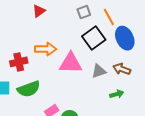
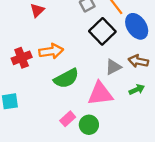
red cross: (19, 62) -> (22, 58), moved
pink triangle: (71, 63) -> (100, 94), moved
green semicircle: (29, 89) -> (66, 78), moved

